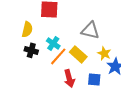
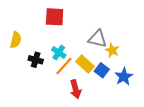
yellow semicircle: (27, 29) -> (16, 40), moved
yellow star: (104, 53) -> (112, 50), moved
blue square: (94, 79) -> (102, 70), moved, turned 32

